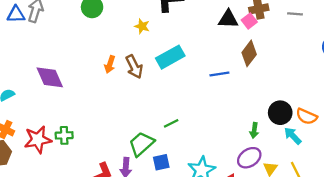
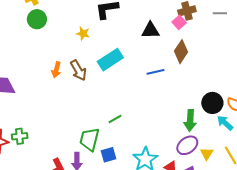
black triangle: (228, 19) -> (150, 30), moved
green arrow: (254, 130) -> (190, 120), size x1.5
green trapezoid: (141, 144) -> (90, 139), turned -30

